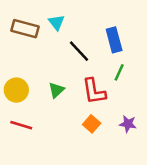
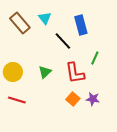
brown rectangle: (25, 29) -> (20, 23), turned 35
blue rectangle: (114, 40) -> (81, 25), moved
purple star: (128, 124) -> (93, 99), moved

